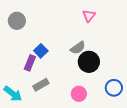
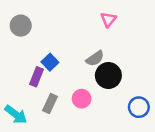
gray rectangle: (41, 85) -> (50, 104), turned -35
pink circle: (79, 94) -> (82, 99), moved

